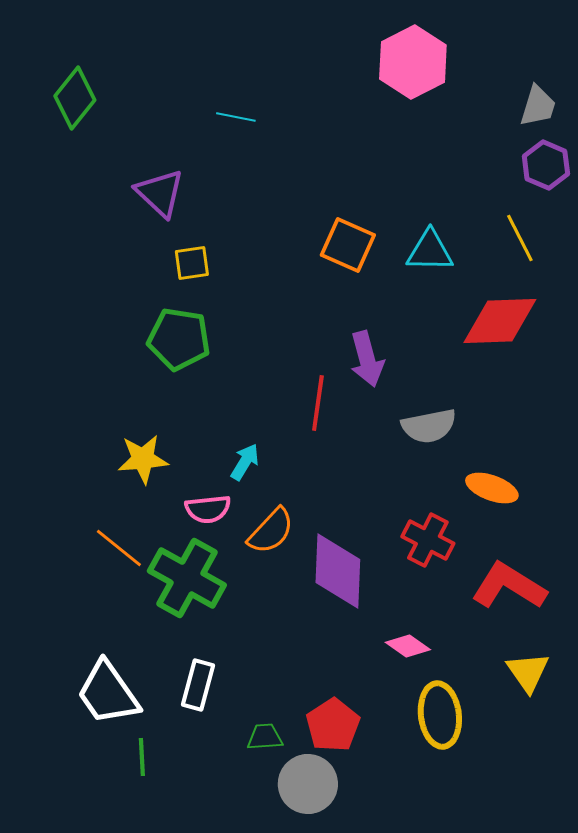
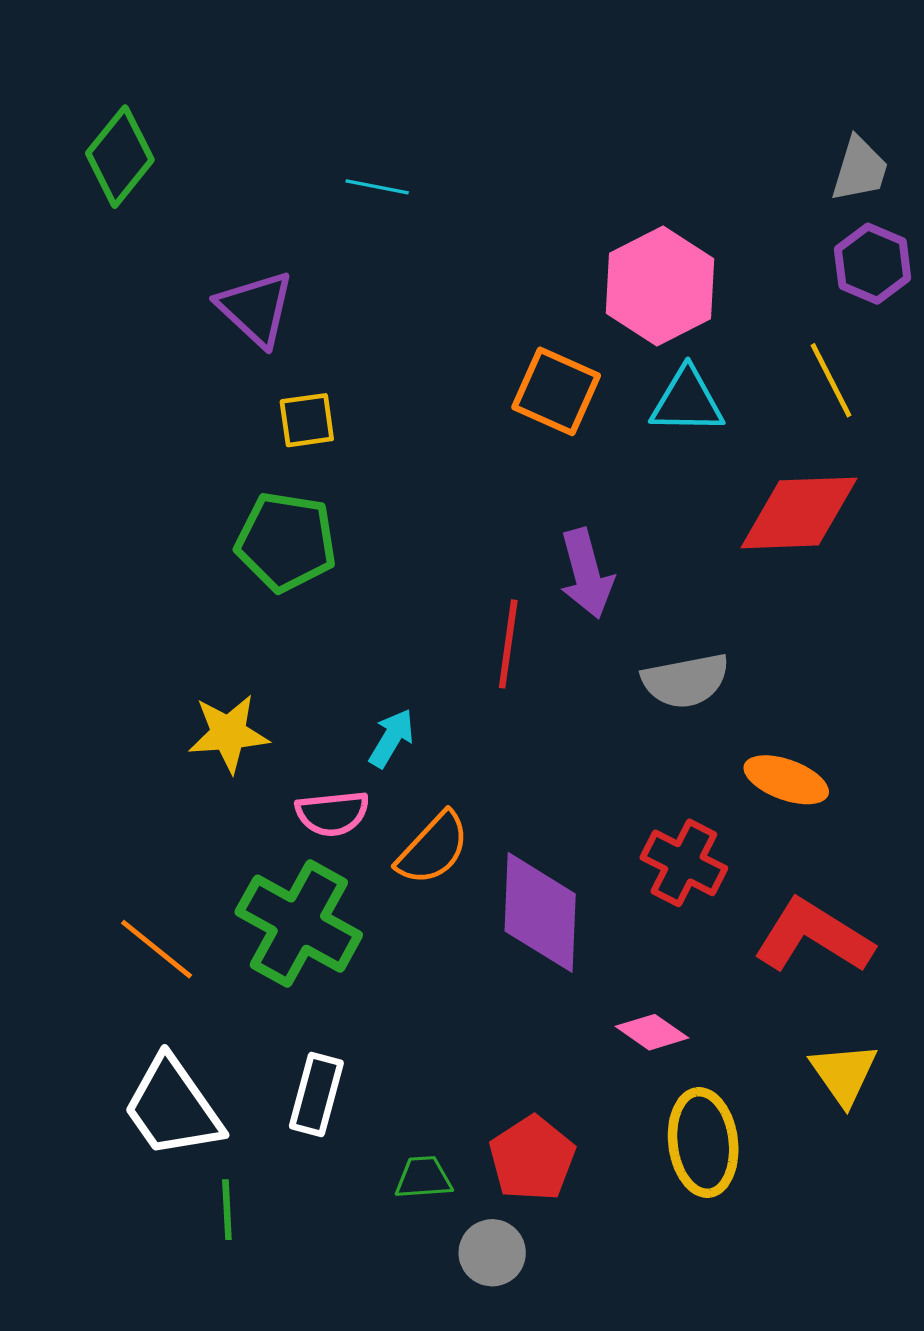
pink hexagon: (413, 62) -> (660, 286), moved
orange line: (119, 548) -> (157, 949), moved
gray circle: (308, 784) -> (492, 1253), size x0.7

